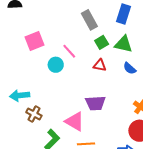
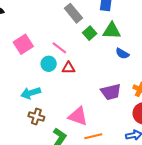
red triangle: (100, 65) -> (69, 68), moved
cyan arrow: (20, 96) -> (31, 93), moved
purple trapezoid: (95, 103) -> (111, 92), moved

